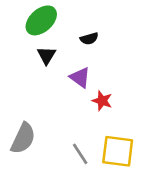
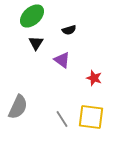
red star: (102, 101) -> (94, 78), moved

